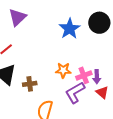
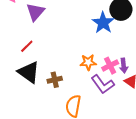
blue star: (70, 29) -> (103, 23), moved
purple L-shape: (75, 93) -> (103, 84), turned -90

